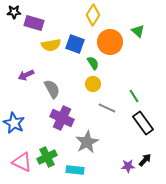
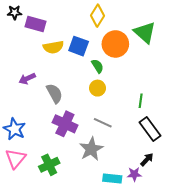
green triangle: (138, 31) -> (145, 32), size x1.6
green line: (134, 96) -> (141, 101), turned 40
gray line: (107, 108) -> (103, 123), moved
black arrow: (145, 160) -> (147, 160), moved
pink triangle: (22, 162) -> (16, 158), moved, turned 45
cyan rectangle: (75, 170) -> (112, 178), moved

